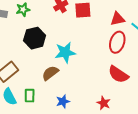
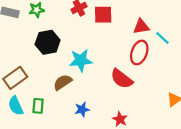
red semicircle: (118, 74) -> (122, 79), moved
blue star: (63, 101) -> (82, 109), moved

